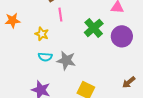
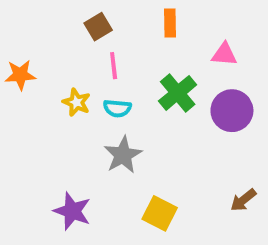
cyan semicircle: (45, 57) -> (117, 108), moved
gray star: (66, 60) -> (123, 155), turned 30

